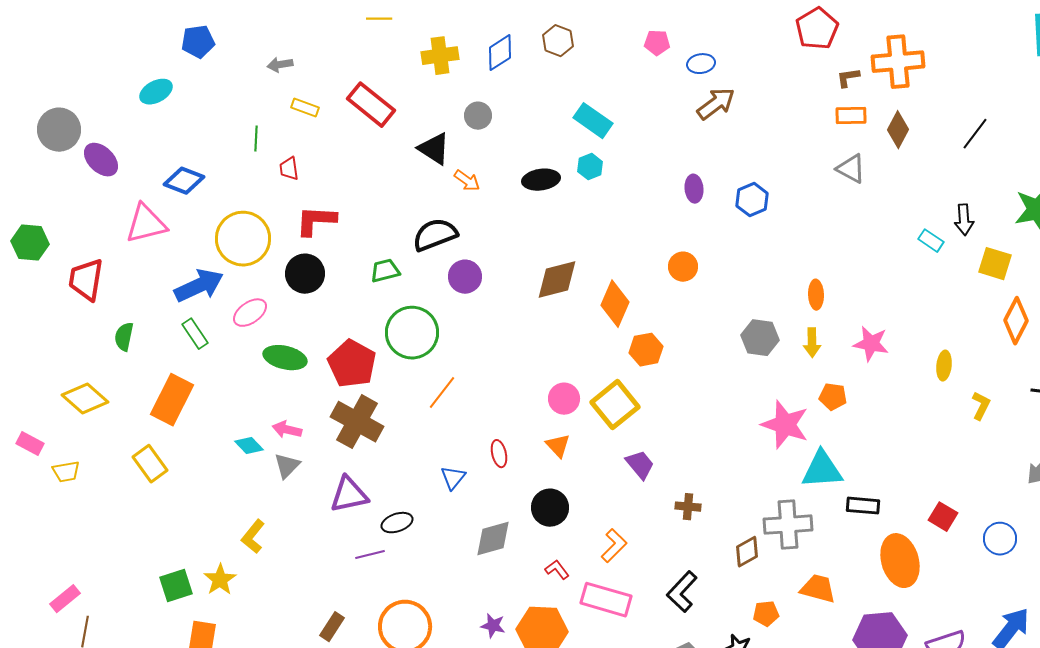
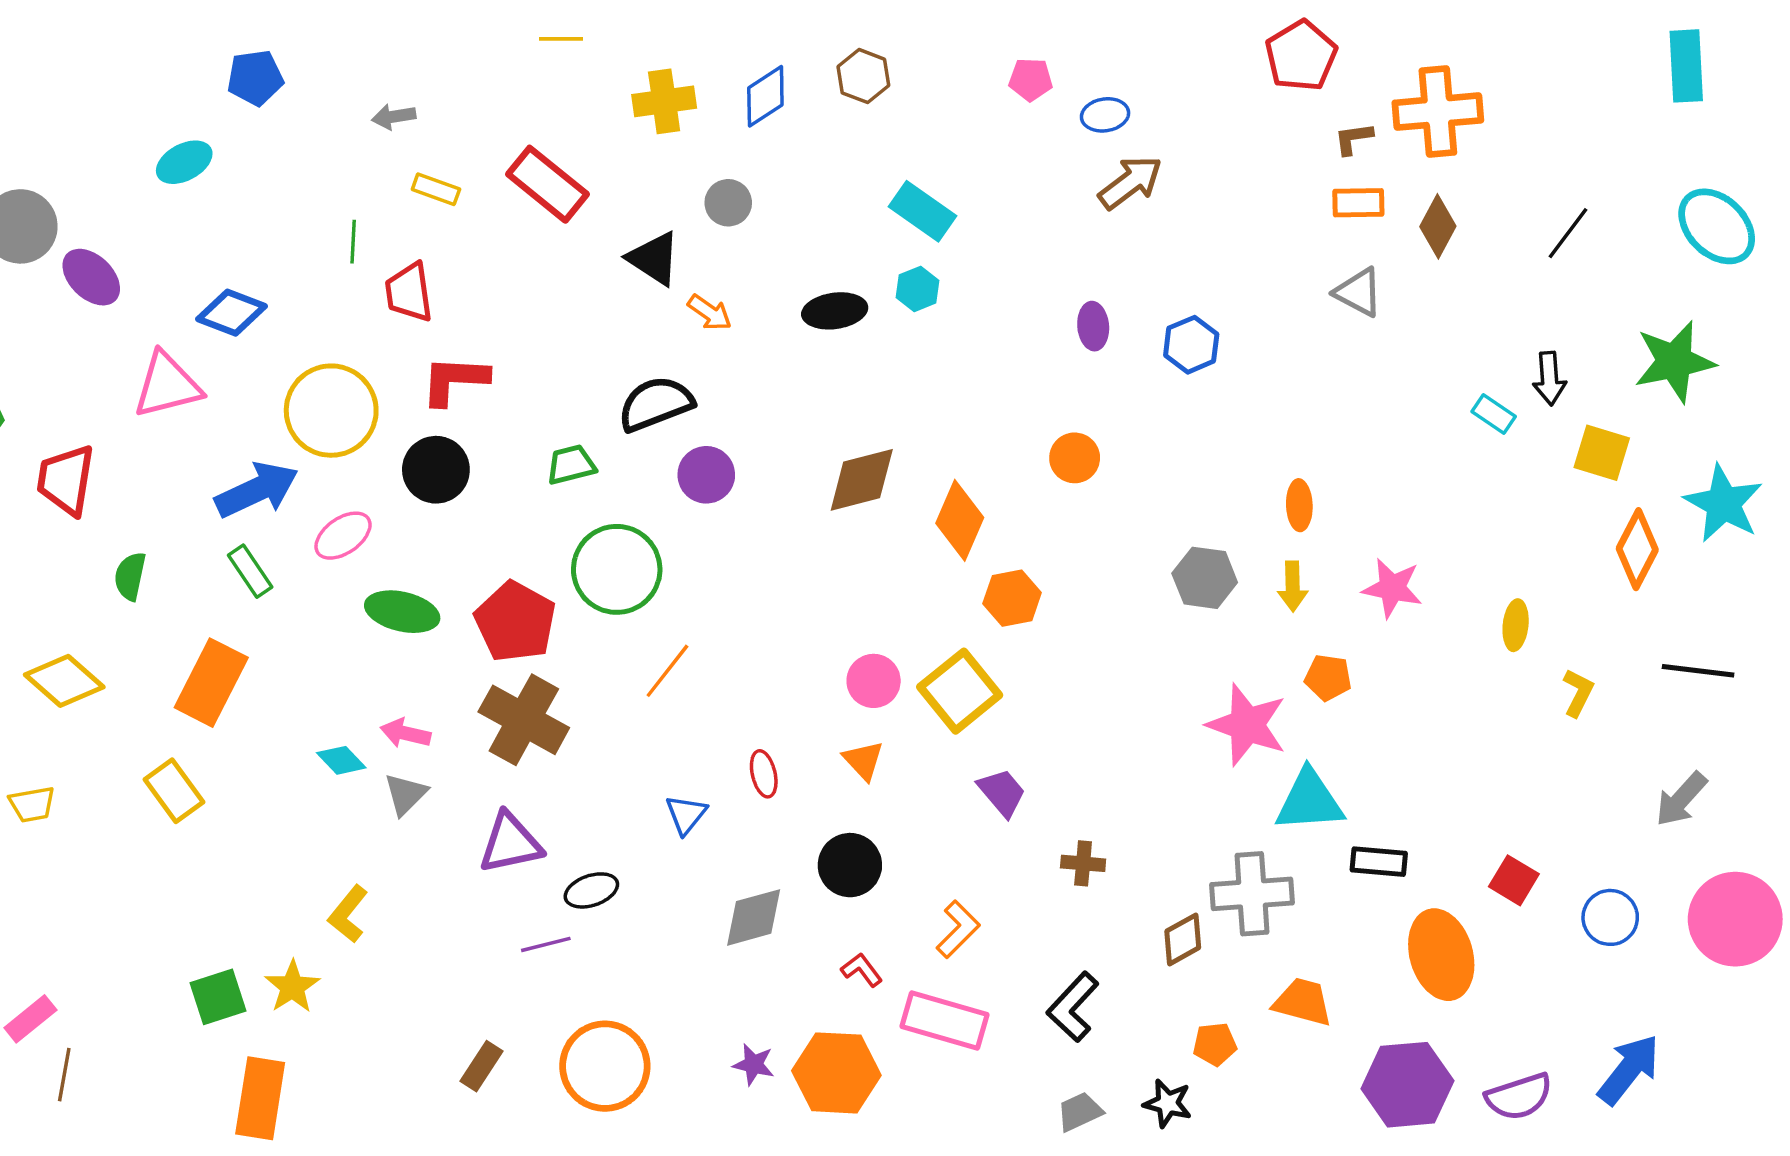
red trapezoid: (289, 169) -> (409, 292), size x1.5

